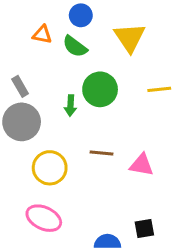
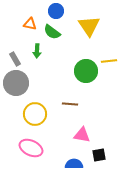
green circle: (100, 89) -> (86, 71), moved
green arrow: (70, 106) -> (37, 51), moved
pink triangle: (141, 165) -> (82, 135), moved

